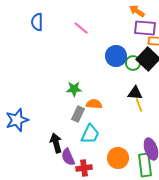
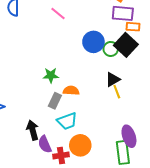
black triangle: (135, 93) -> (113, 79), turned -35
cyan trapezoid: (90, 134) -> (67, 121), turned 45
orange circle: (118, 158) -> (80, 145), moved

